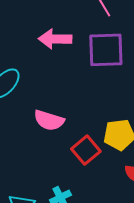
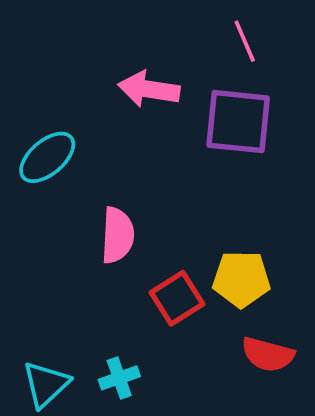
pink semicircle: (49, 120) -> (118, 235), turned -112

